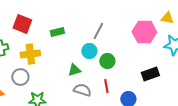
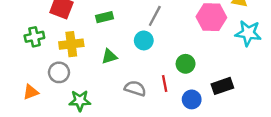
green circle: (107, 61) -> (186, 64), moved
green triangle: (74, 70) -> (109, 56), moved
black rectangle: (150, 74) -> (222, 86), moved

